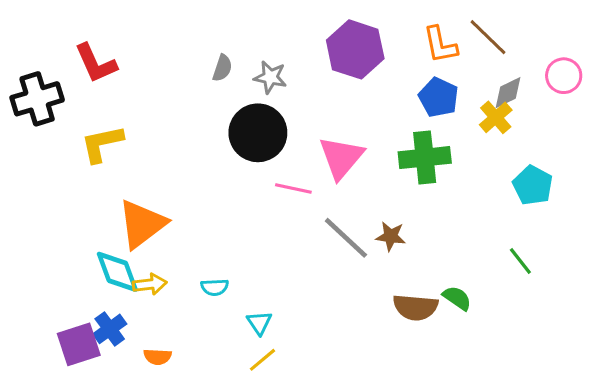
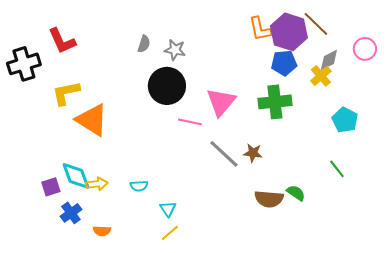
orange L-shape: (440, 45) -> (260, 29), moved
purple hexagon: (355, 49) -> (289, 32), moved
blue pentagon: (439, 97) -> (284, 63), turned -30
orange triangle: (142, 224) -> (92, 120), moved, turned -51
purple square: (79, 344) -> (51, 187), moved, size x0.7

